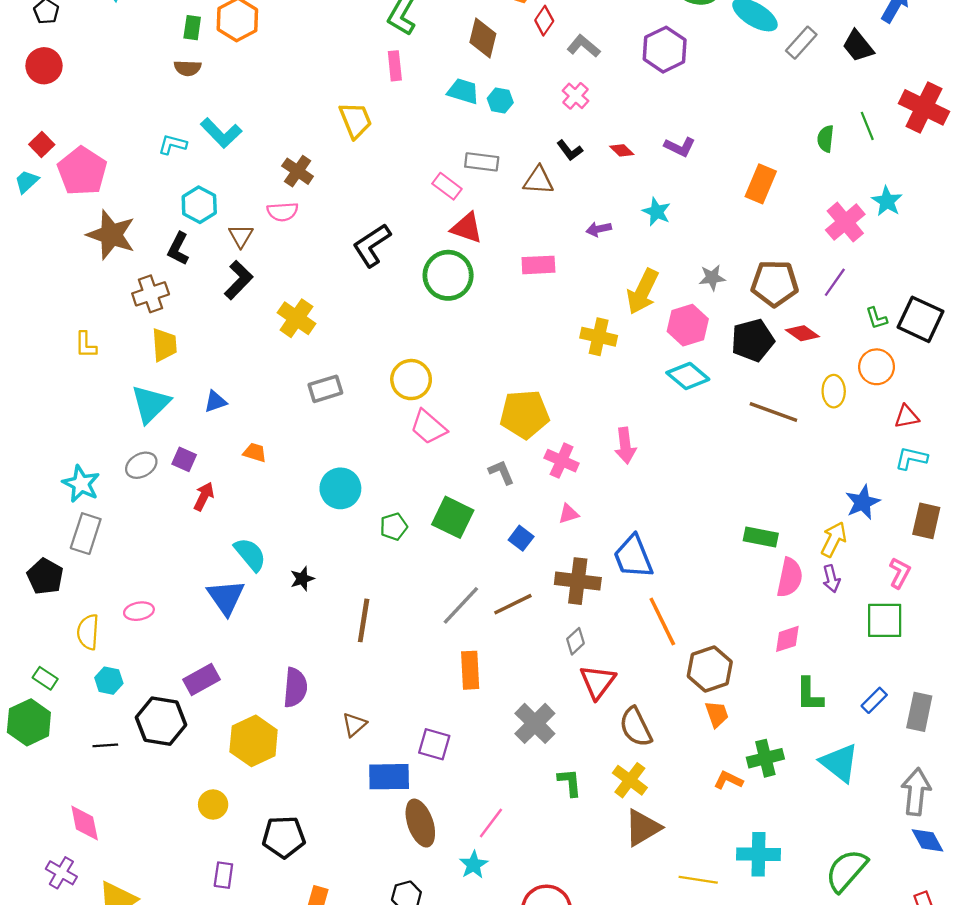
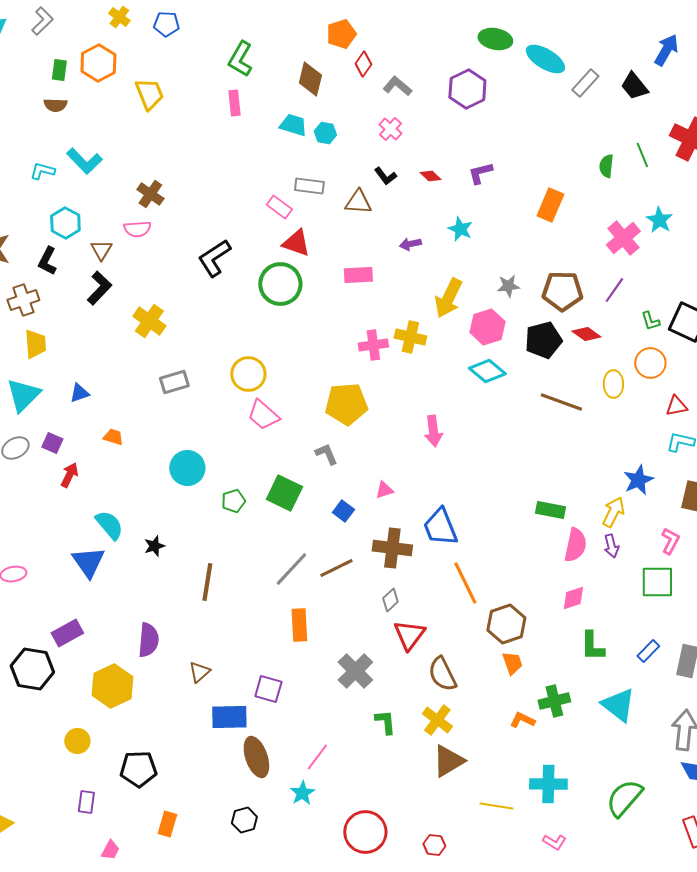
yellow trapezoid: (355, 120) -> (149, 94), moved
purple L-shape: (680, 147) -> (480, 173), turned 140
pink cross: (562, 461) -> (373, 345), moved, turned -32

